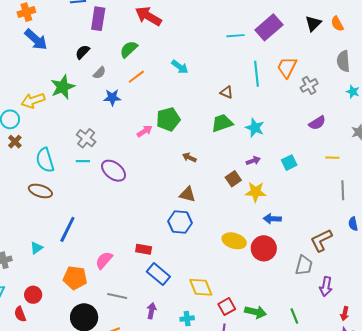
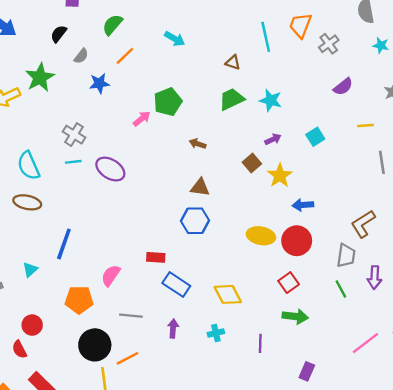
yellow star: (256, 192) -> (280, 176), turned -30
red square: (227, 307) -> (289, 283), moved
green line: (294, 316) -> (341, 289), moved

